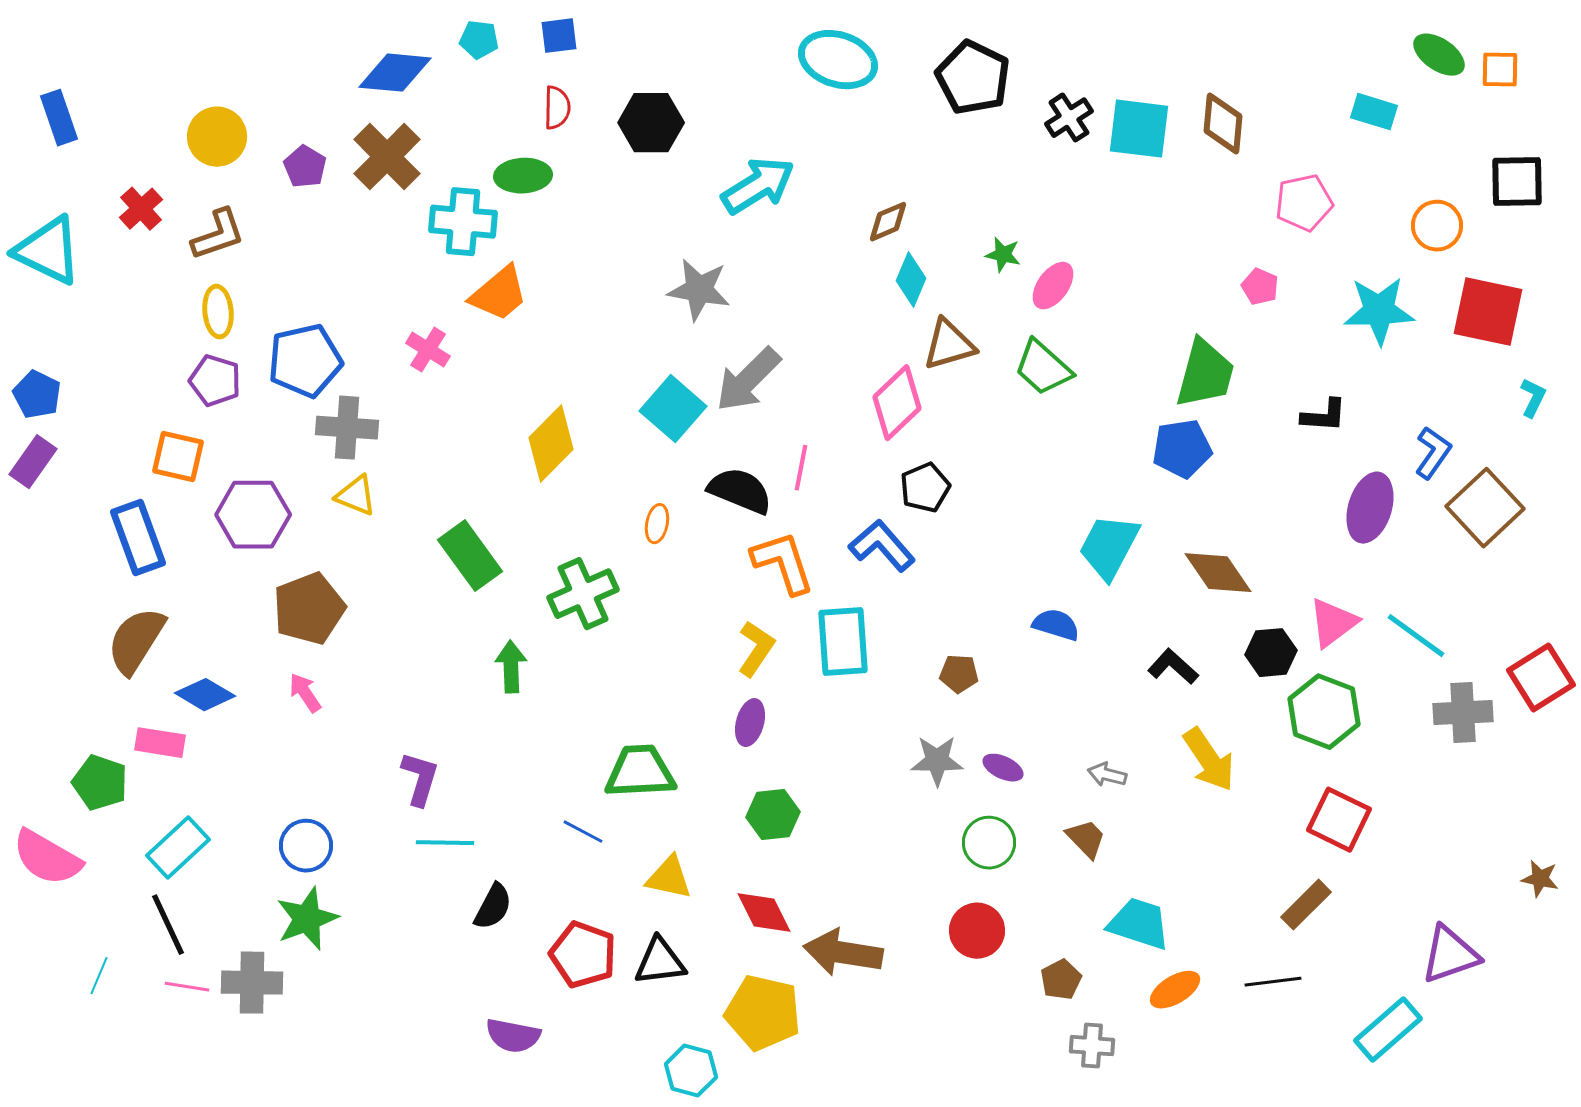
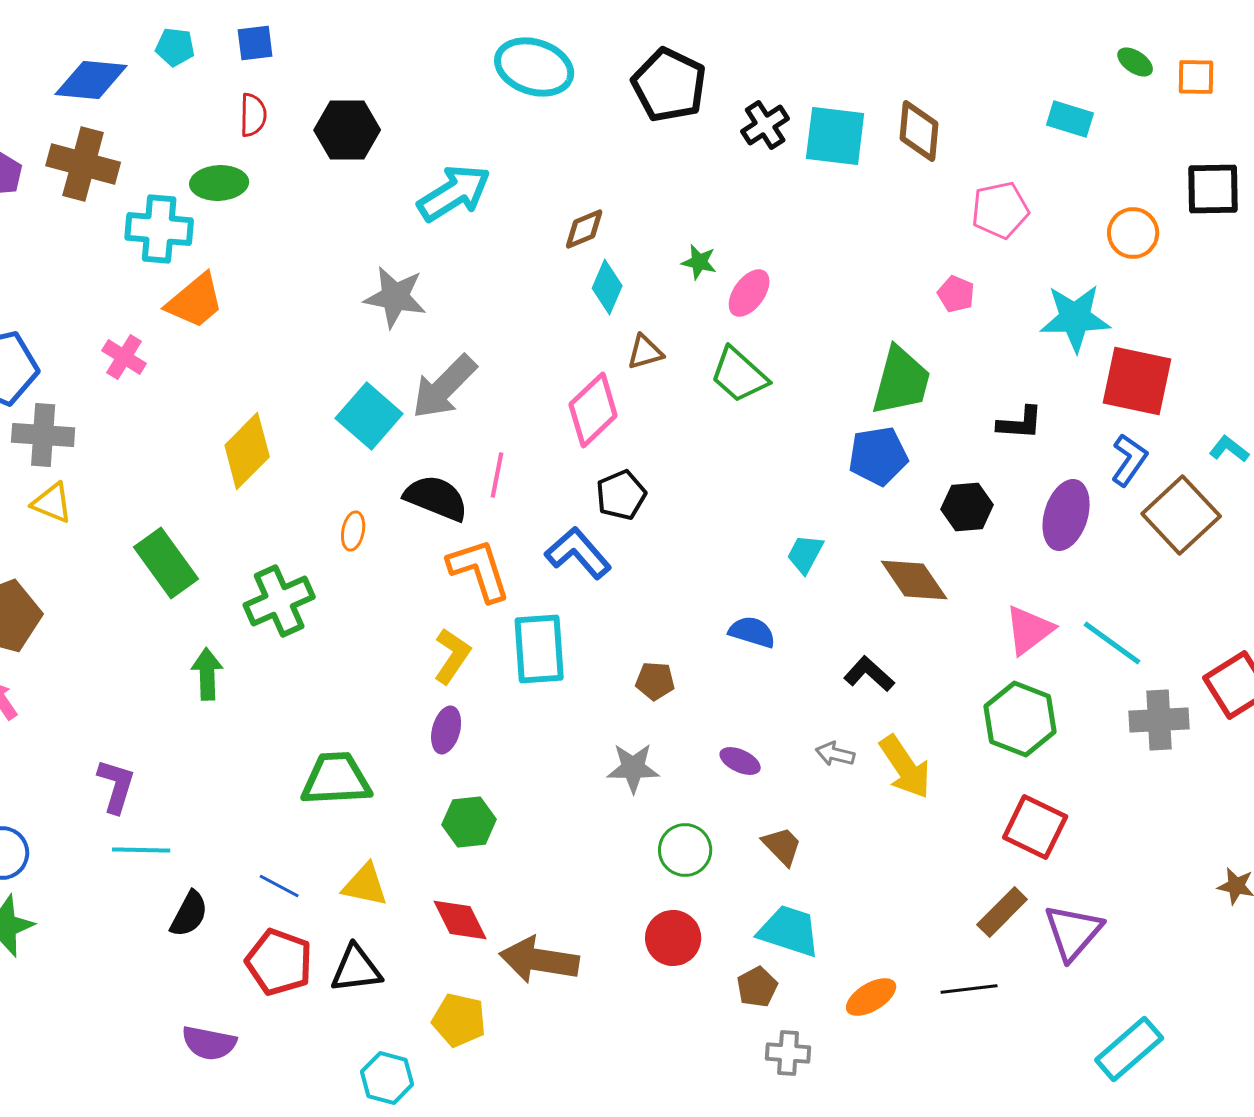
green ellipse: (1439, 55) -> (1135, 62), size x0.7
brown cross: (387, 157) -> (83, 164), turned -30
red square: (1488, 312) -> (1137, 381), moved
brown triangle: (949, 345) -> (645, 352), size x0.7
cyan L-shape: (1533, 398) -> (1229, 449), moved, turned -78
cyan trapezoid: (1109, 547) -> (805, 554), size x0.6
black hexagon: (1271, 653) -> (967, 507), moved
purple ellipse: (1003, 768) -> (740, 761), moved
gray arrow: (1107, 775) -> (835, 754), moved
blue line: (583, 832) -> (279, 886), moved
cyan trapezoid: (1139, 924) -> (789, 931), moved
purple triangle: (1450, 955) -> (1073, 932), moved, turned -30
yellow pentagon: (763, 1013) -> (459, 1020), size x0.7
cyan rectangle: (1388, 1030) -> (1129, 1049), moved

